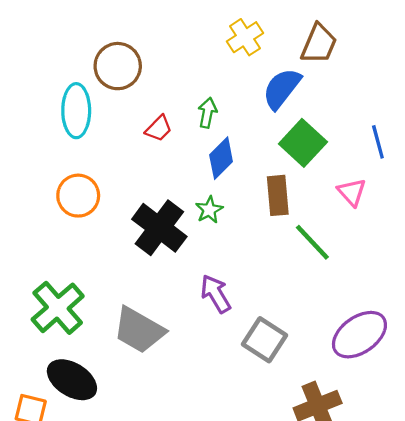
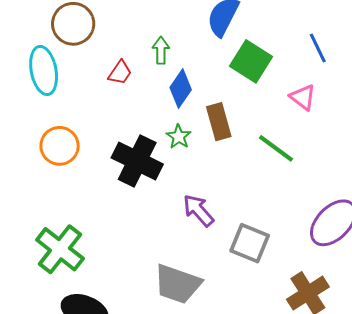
brown rectangle: (278, 195) -> (219, 122), moved
gray trapezoid: (139, 330) -> (177, 284), moved

